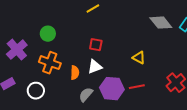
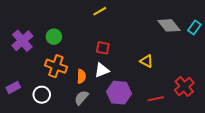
purple cross: (17, 50) -> (22, 41), moved
red line: (137, 87) -> (156, 99), moved
gray semicircle: (86, 95) -> (81, 98), moved

